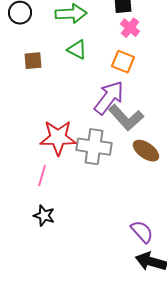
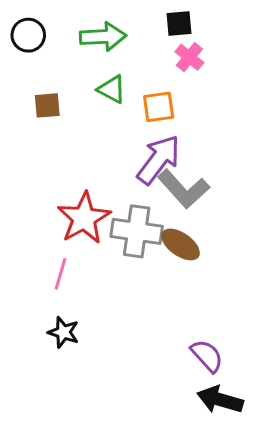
orange square: (123, 62) -> (159, 107), moved, turned -30
red star: (58, 138) -> (84, 218), turned -30
brown ellipse: (146, 151) -> (181, 244), moved

